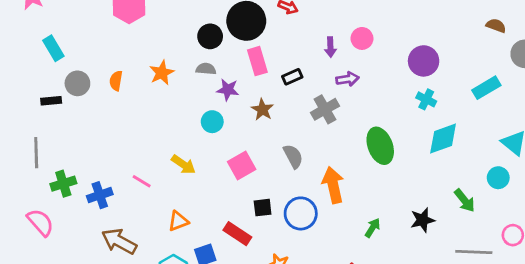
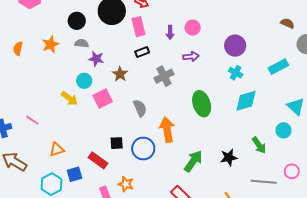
black circle: (210, 36) -> (77, 21), moved
pink rectangle: (257, 61) -> (138, 27), moved
purple arrow: (348, 79) -> (191, 57), moved
yellow arrow: (183, 165) -> (70, 98), moved
pink square: (242, 166) -> (103, 99), moved
green arrow: (373, 228) -> (193, 161), size x1.6

